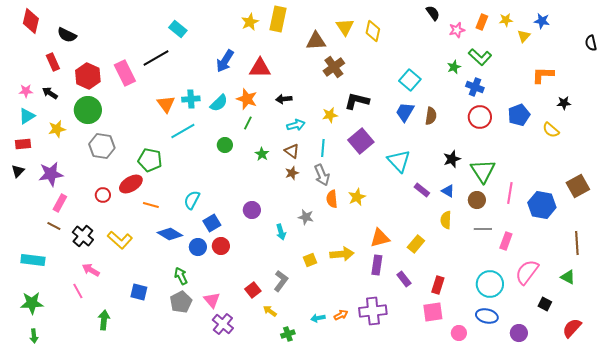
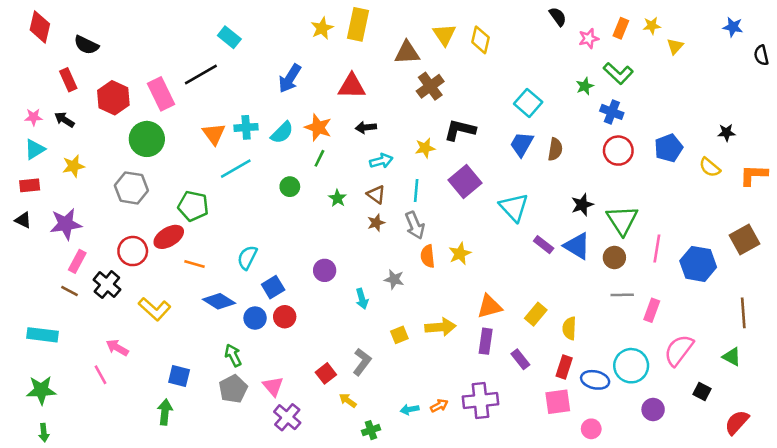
blue star: (542, 21) -> (733, 27), moved
red triangle: (260, 68) -> (352, 86), moved
orange L-shape: (543, 75) -> (754, 175), moved
green circle: (88, 110) -> (147, 139), moved
black triangle: (18, 171) -> (23, 220), turned -48
blue triangle: (448, 191) -> (577, 246), size x1.6
red circle: (103, 195) -> (133, 251), size x1.5
yellow semicircle: (446, 220) -> (569, 328), moved
black cross: (83, 236) -> (107, 285), moved
blue ellipse: (487, 316) -> (595, 380), moved
green arrow: (104, 320) -> (165, 412), moved
purple circle: (519, 333) -> (653, 409), moved

